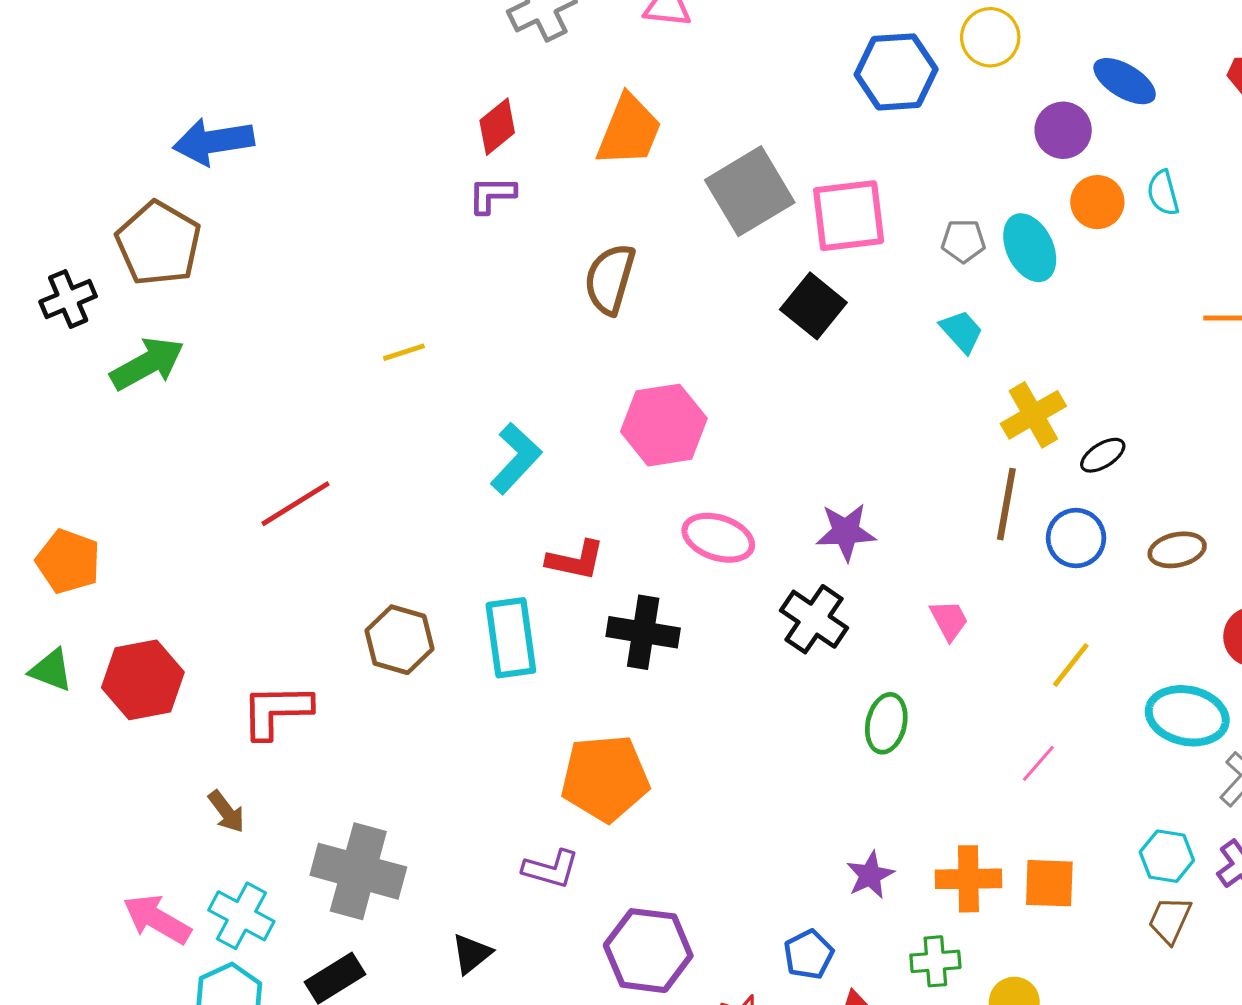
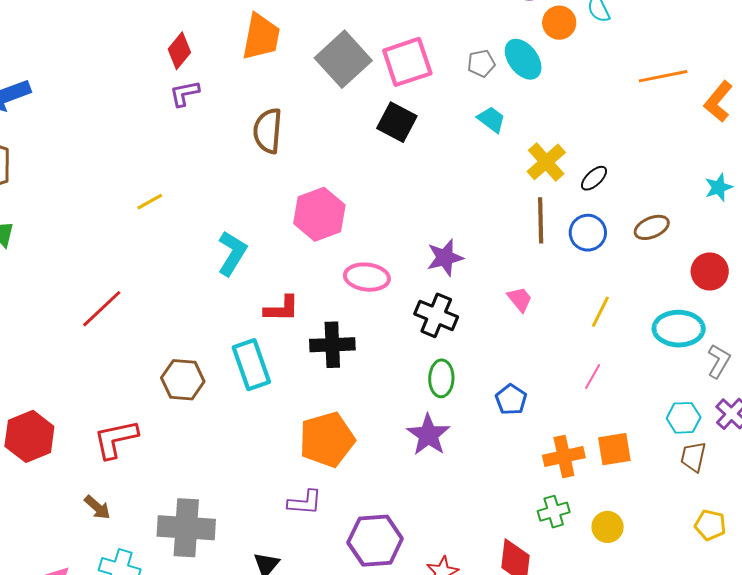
green ellipse: (886, 723) -> (441, 378), moved
purple star: (870, 875) -> (428, 435), moved, size x1.4
blue pentagon: (809, 954) -> (511, 400), moved

